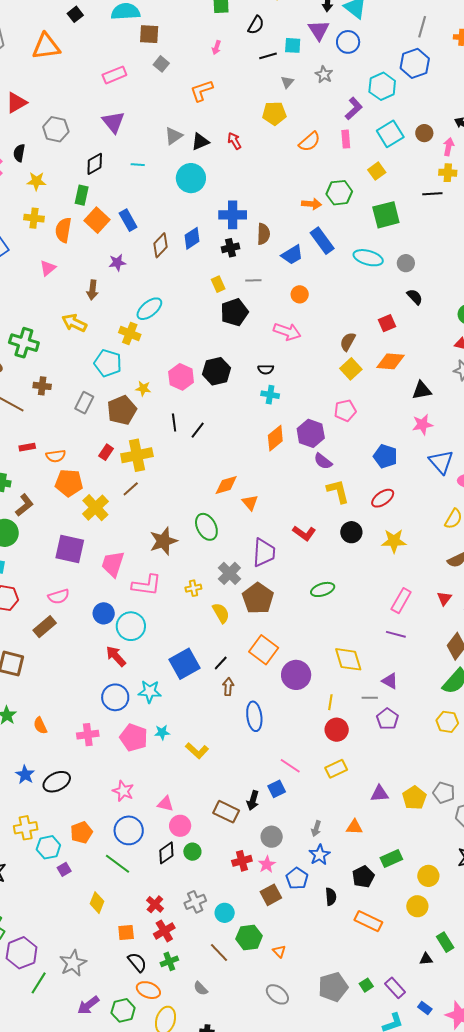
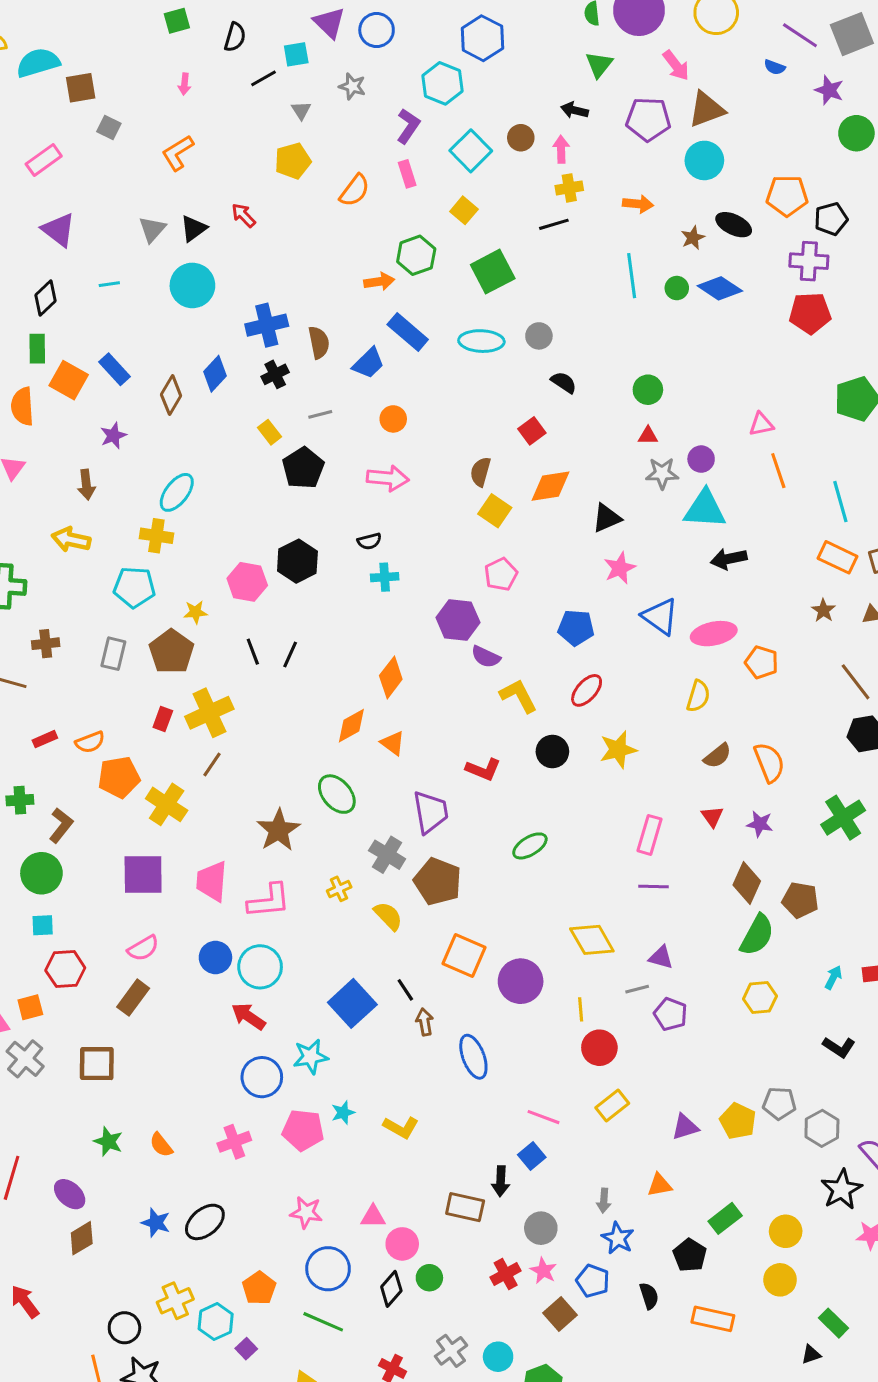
orange diamond: (275, 438) -> (391, 677), moved
black line: (221, 663) -> (405, 990), turned -63

